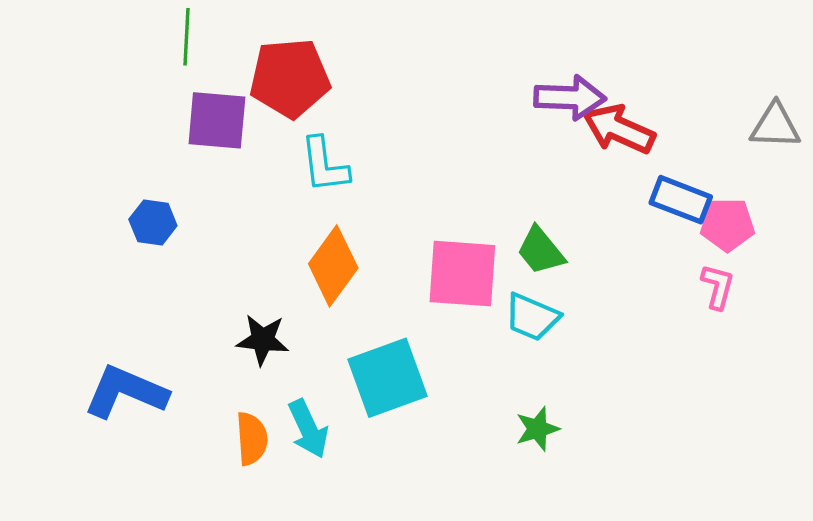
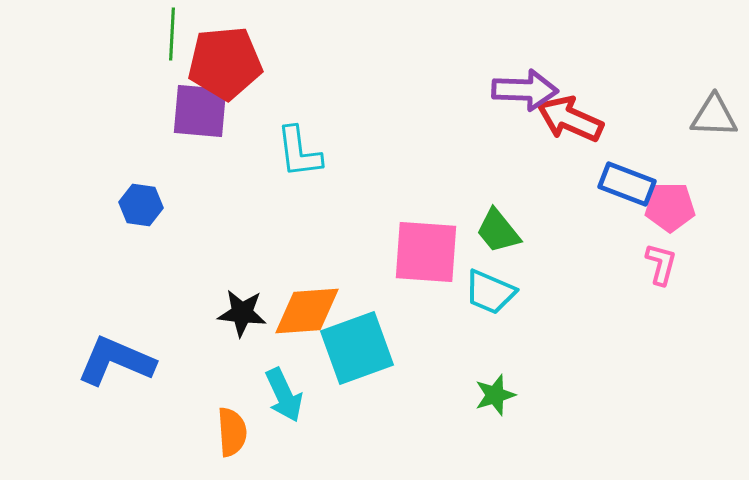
red pentagon: (290, 78) -> (225, 63), moved
orange diamond: (333, 266) -> (307, 311), moved, turned 50
orange semicircle: (252, 439) -> (232, 432), moved

